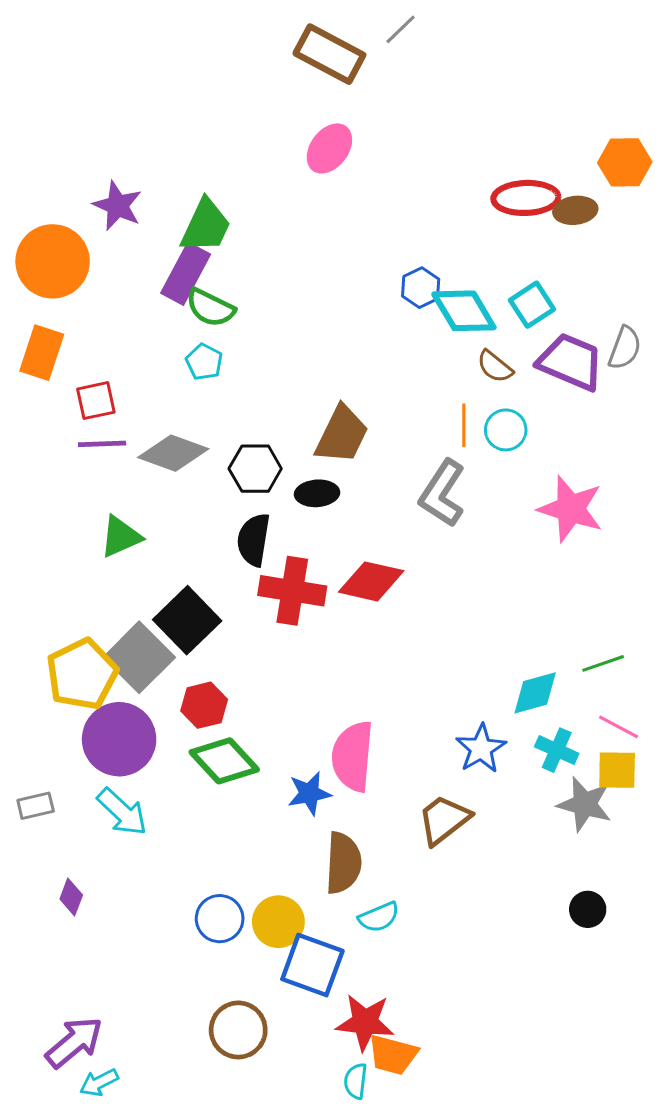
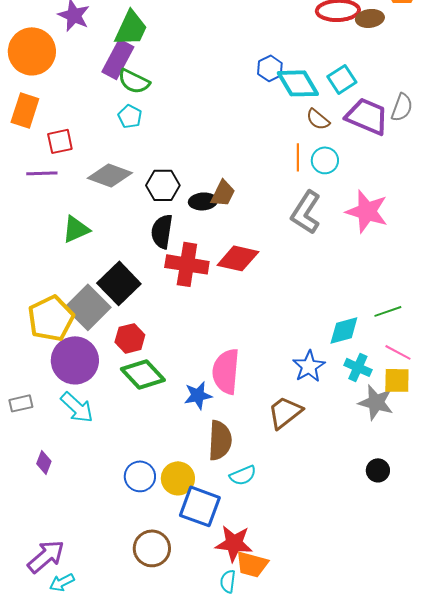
brown trapezoid: (342, 435) -> (223, 193), moved, size x0.7
purple line: (102, 444) -> (42, 173), moved
gray L-shape: (442, 493) -> (306, 212), moved

